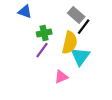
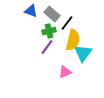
gray rectangle: (76, 15) -> (52, 14), moved
black line: (84, 27) -> (67, 23), moved

